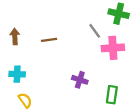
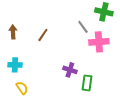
brown line: (49, 40) -> (43, 35), turned -48
green rectangle: (112, 95) -> (87, 83), moved

